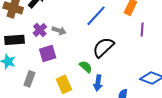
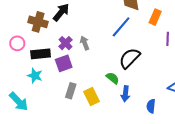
gray arrow: (59, 31) -> (85, 43), turned -128
purple square: (48, 53) -> (64, 63), moved
gray rectangle: (29, 79) -> (71, 91), moved

